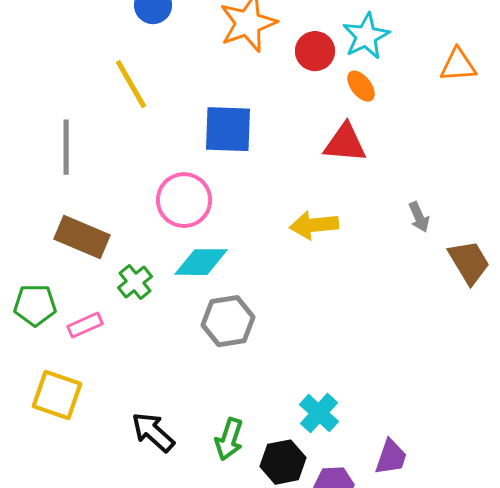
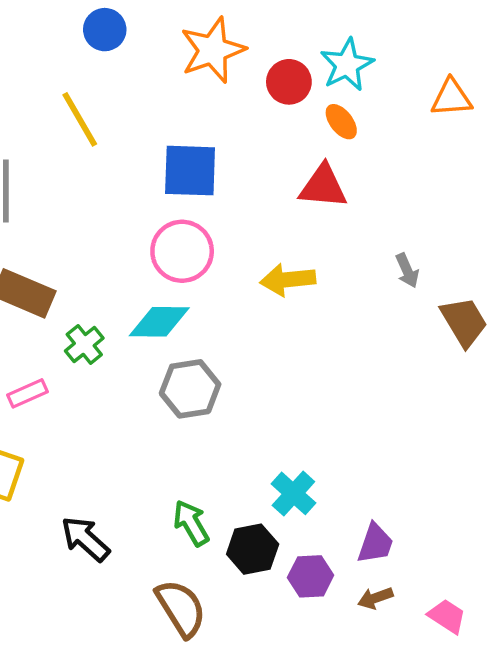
pink circle: (184, 200) -> (182, 251), moved
black arrow: (153, 432) -> (85, 539), moved
green arrow: (229, 439) -> (191, 523), turned 132

